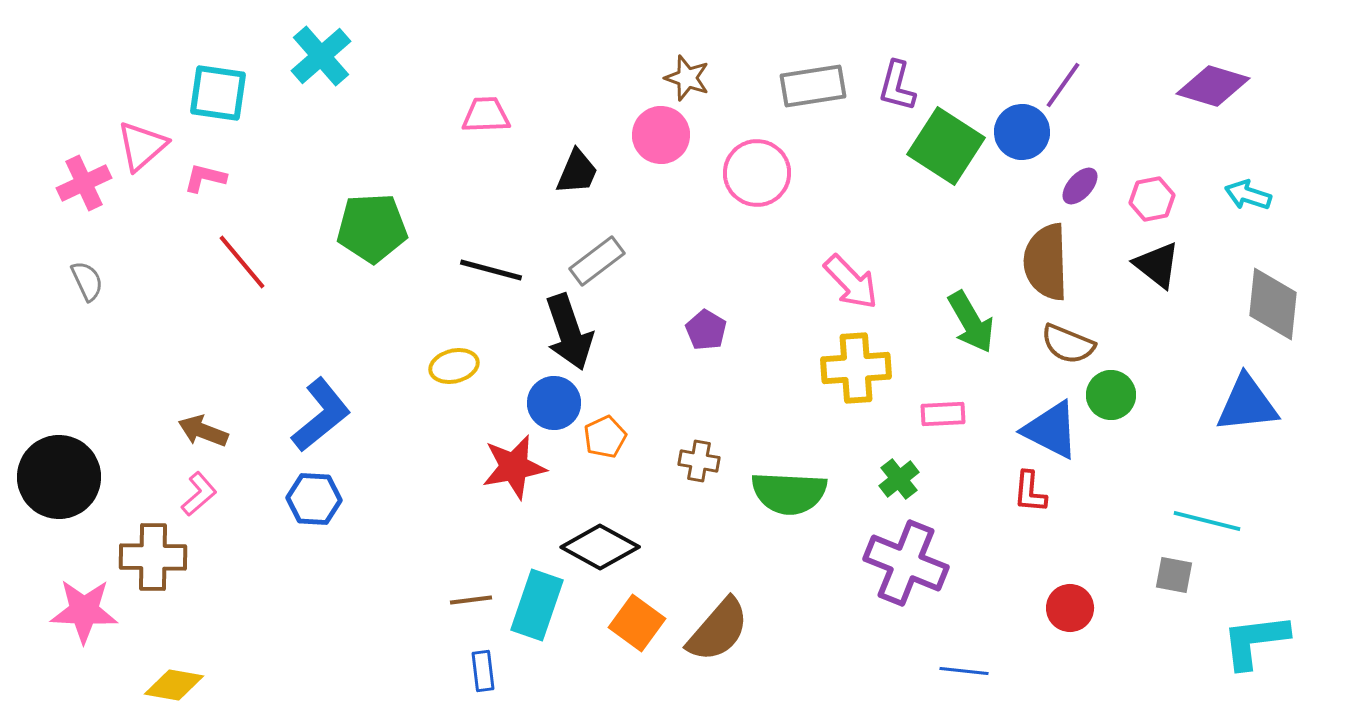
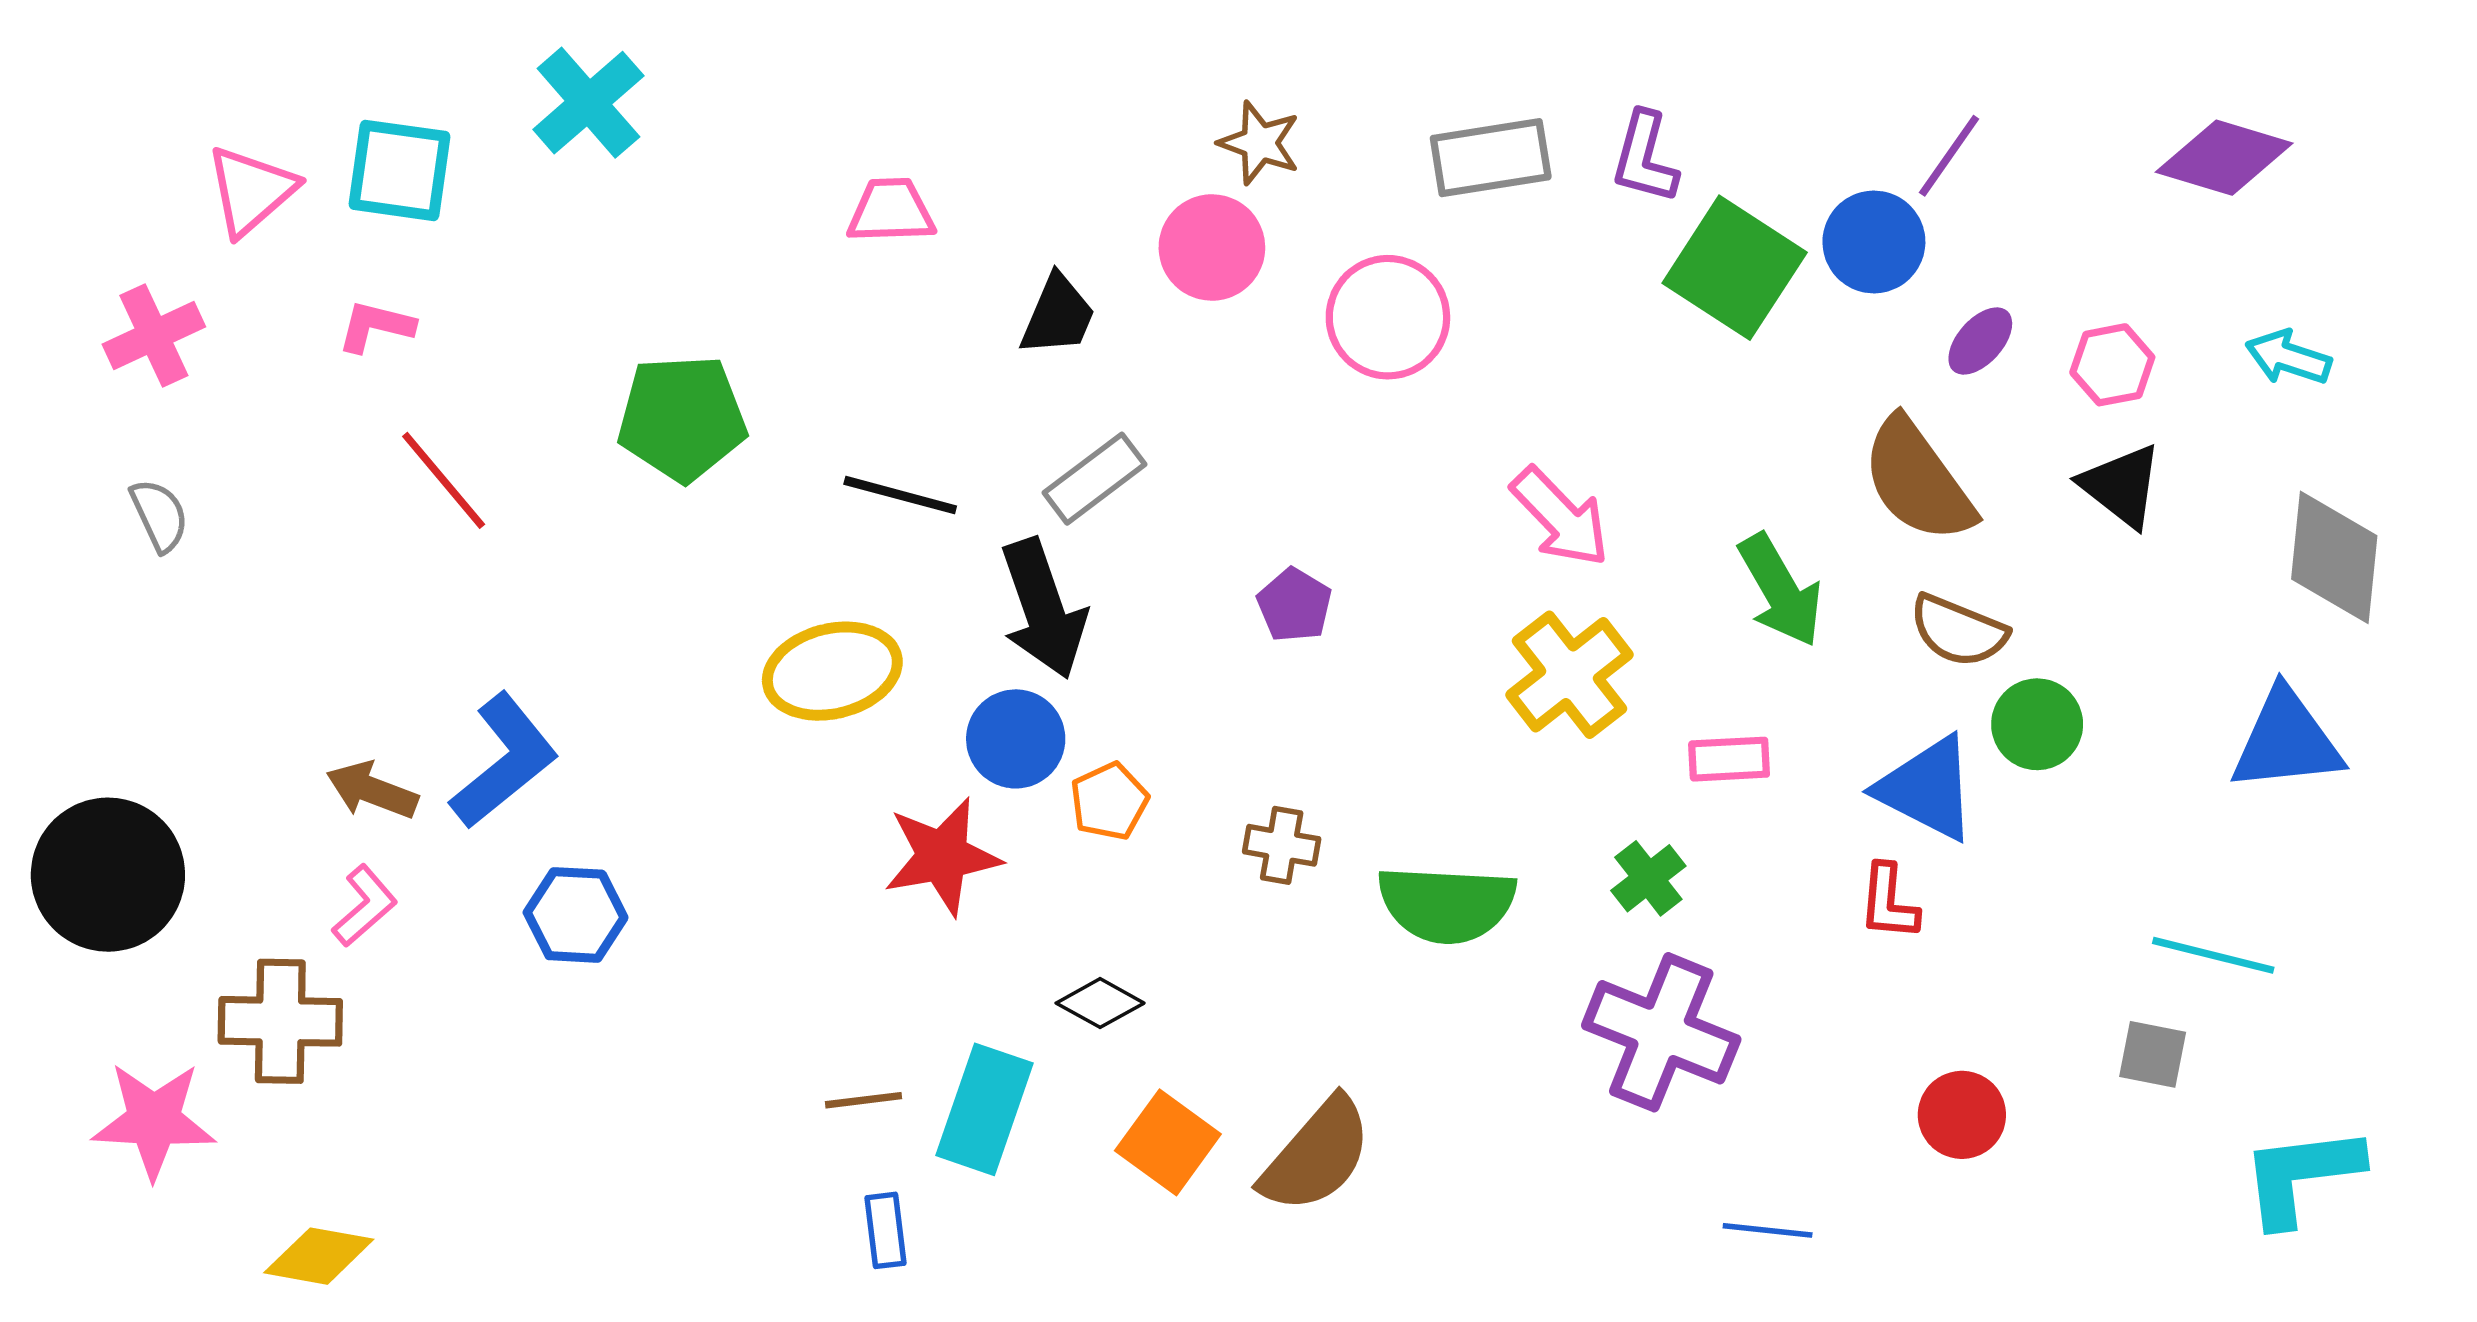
pink triangle: (142, 146) -> (251, 191), moved
brown semicircle: (1046, 262) -> (1918, 480), turned -34
yellow ellipse: (454, 366) -> (832, 671), size x1.5
yellow cross: (856, 368) -> (1570, 675), turned -34
blue L-shape: (321, 415) -> (504, 761), moved
black diamond: (600, 547) -> (1100, 1003), size x0.6

